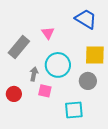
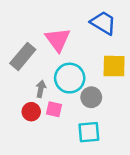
pink triangle: (48, 33) -> (58, 40), size x1.6
gray circle: (88, 81) -> (91, 97), moved
red circle: (14, 94) -> (31, 112), moved

